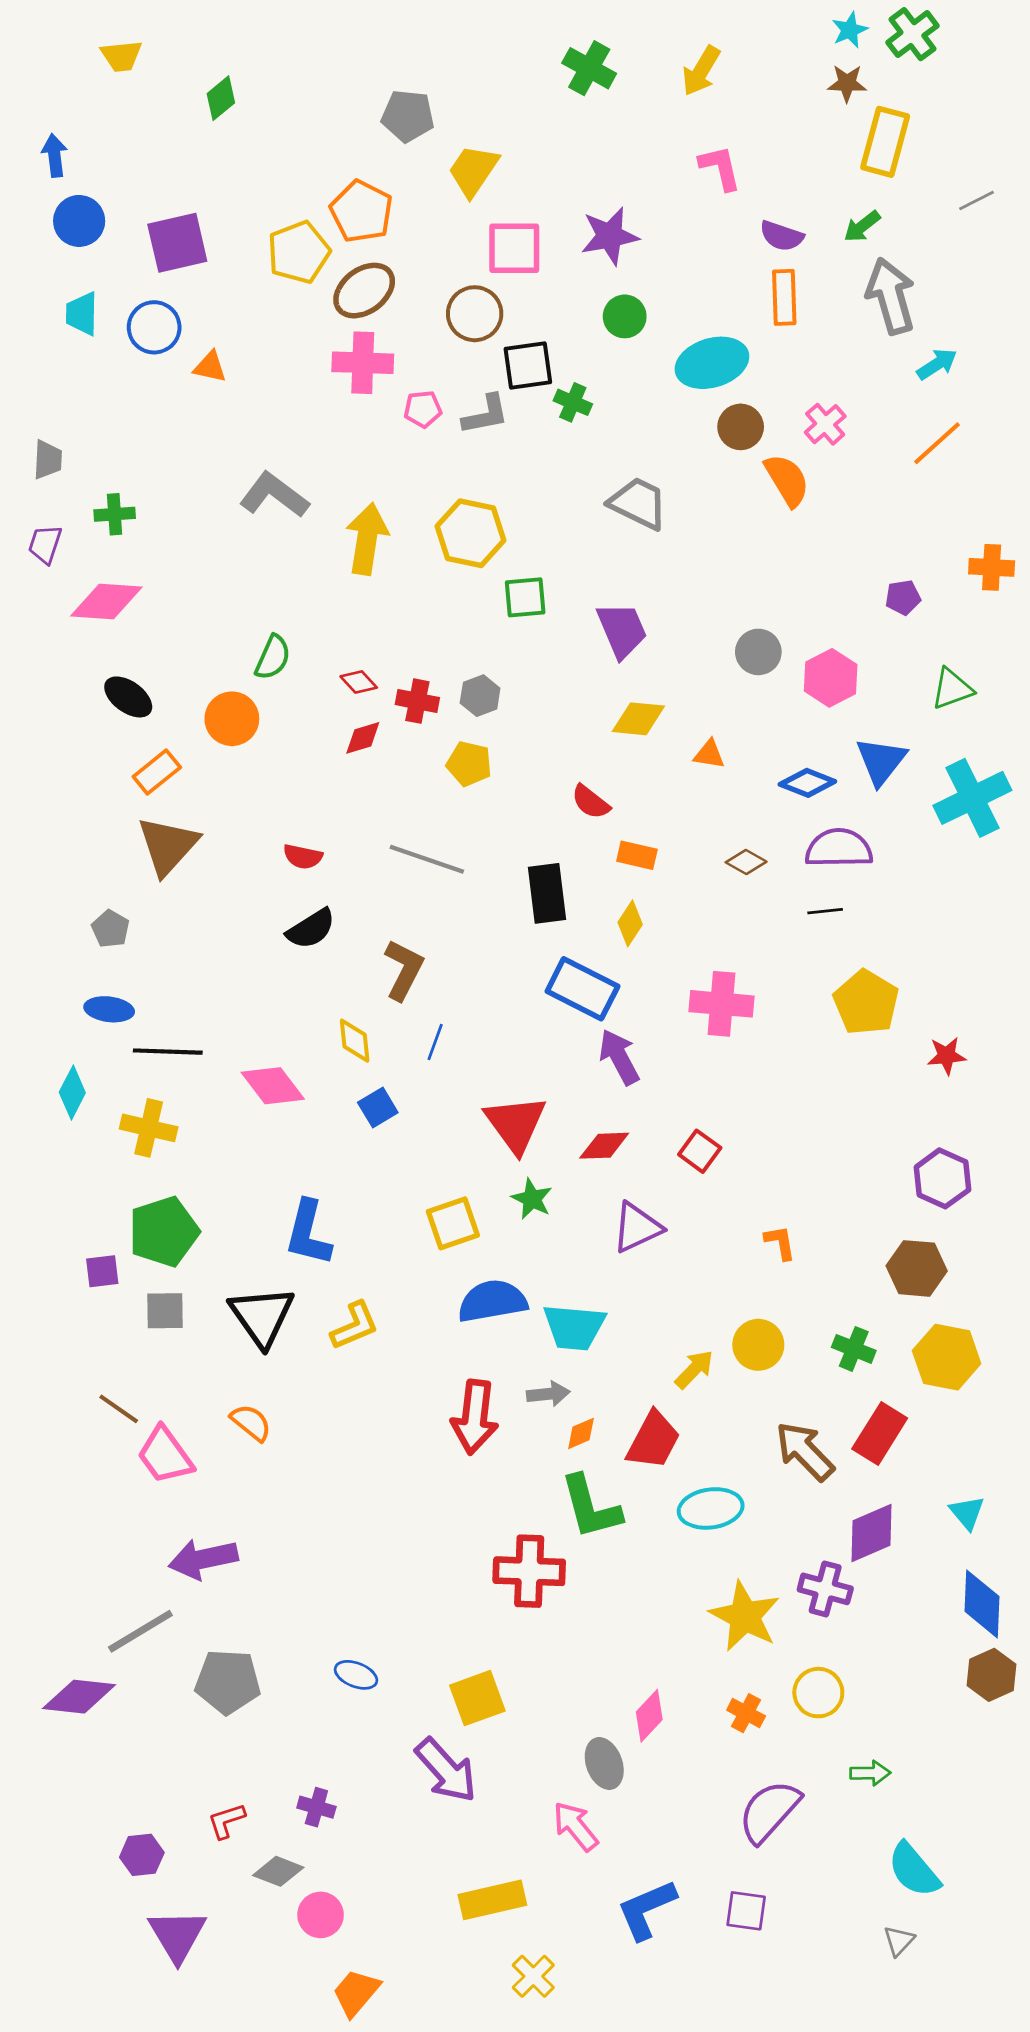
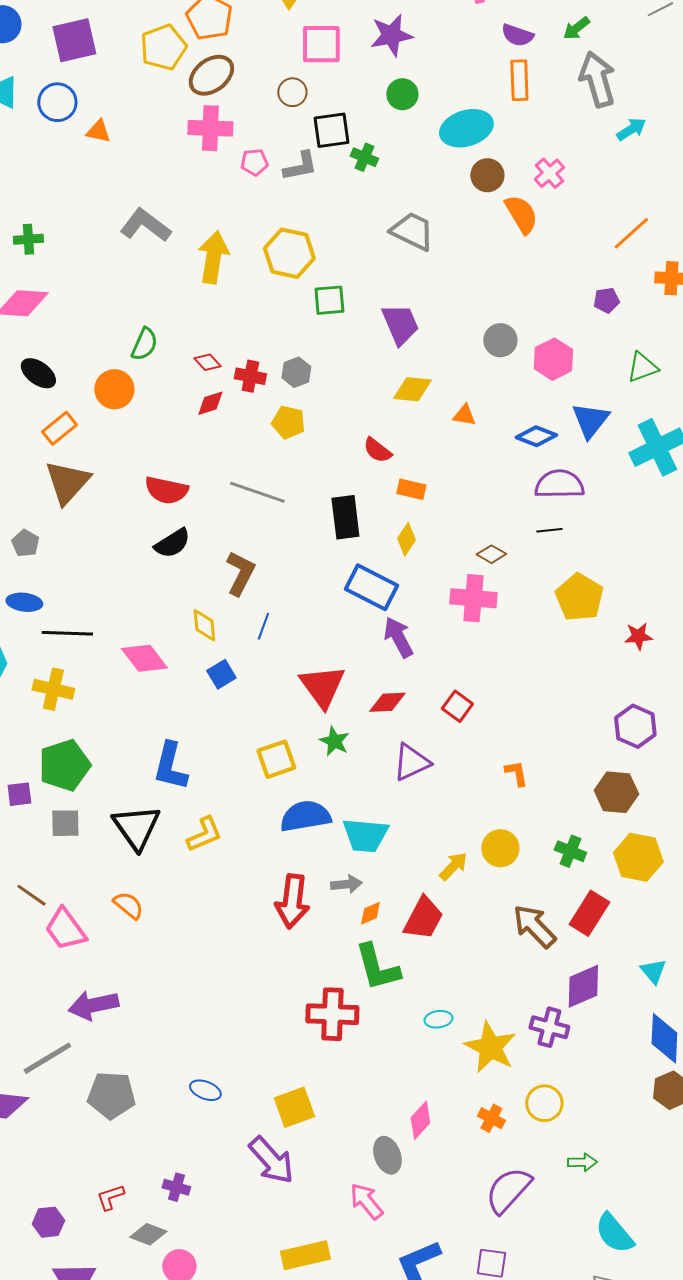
brown circle: (475, 314) -> (292, 92), size x0.7
orange line: (937, 443) -> (631, 233), moved
red semicircle: (303, 857) -> (166, 490), size x1.5
brown diamond: (746, 862) -> (491, 554), moved
cyan ellipse: (711, 1508) -> (438, 1019), moved, size x0.6

